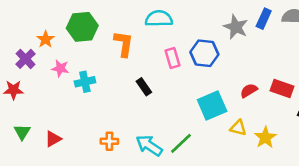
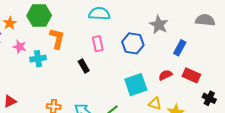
blue rectangle: (264, 19) -> (180, 48), moved
orange L-shape: (124, 44) -> (57, 39), moved
pink rectangle: (173, 58) -> (98, 44), moved

